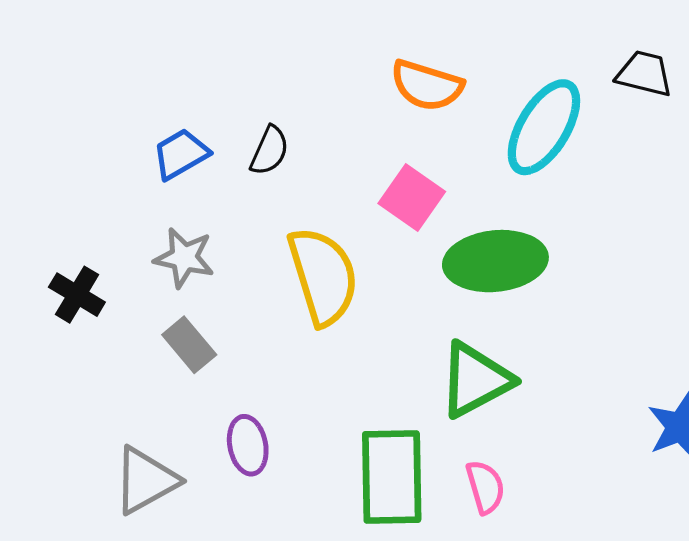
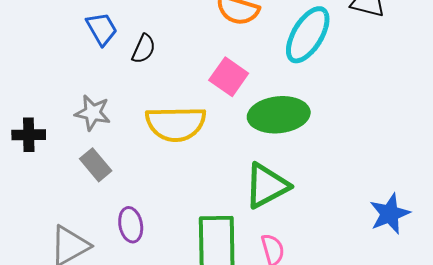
blue trapezoid: (181, 154) -> (102, 29), moved, turned 90
yellow semicircle: (323, 276) -> (176, 124), turned 106
black cross: (77, 295) -> (29, 135), turned -32

